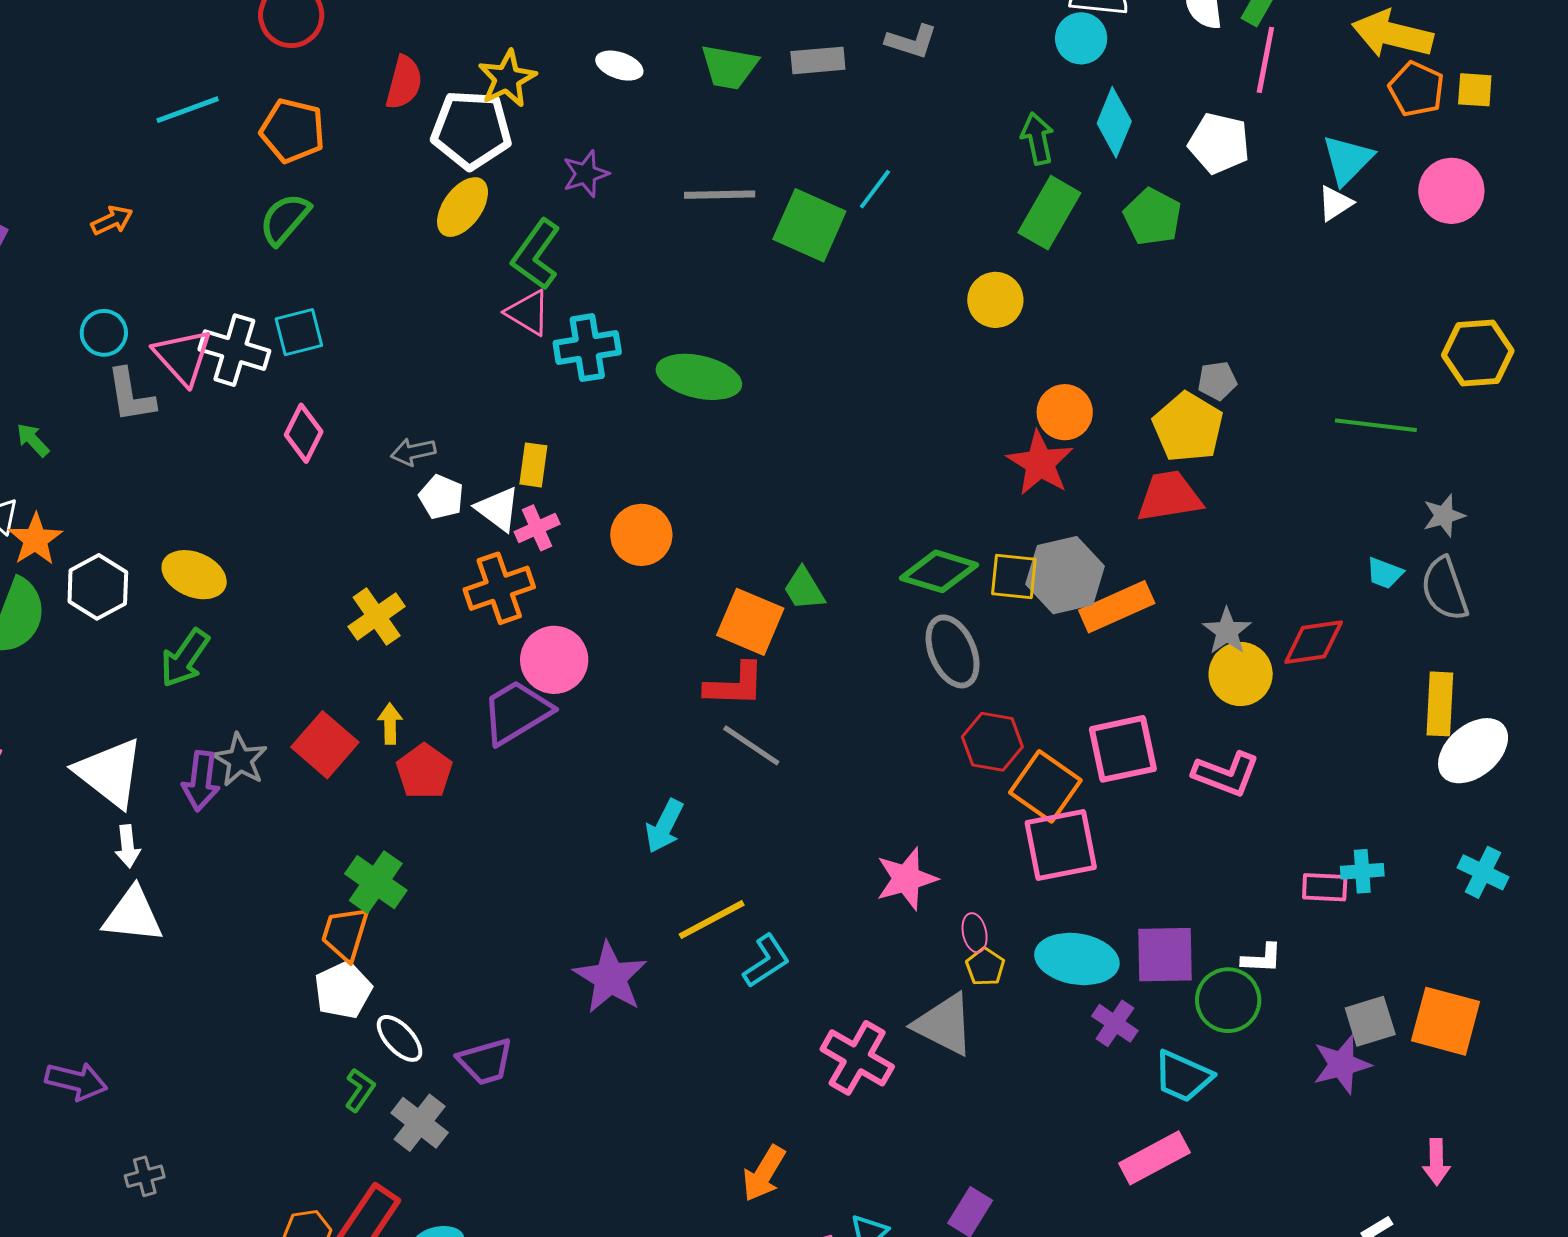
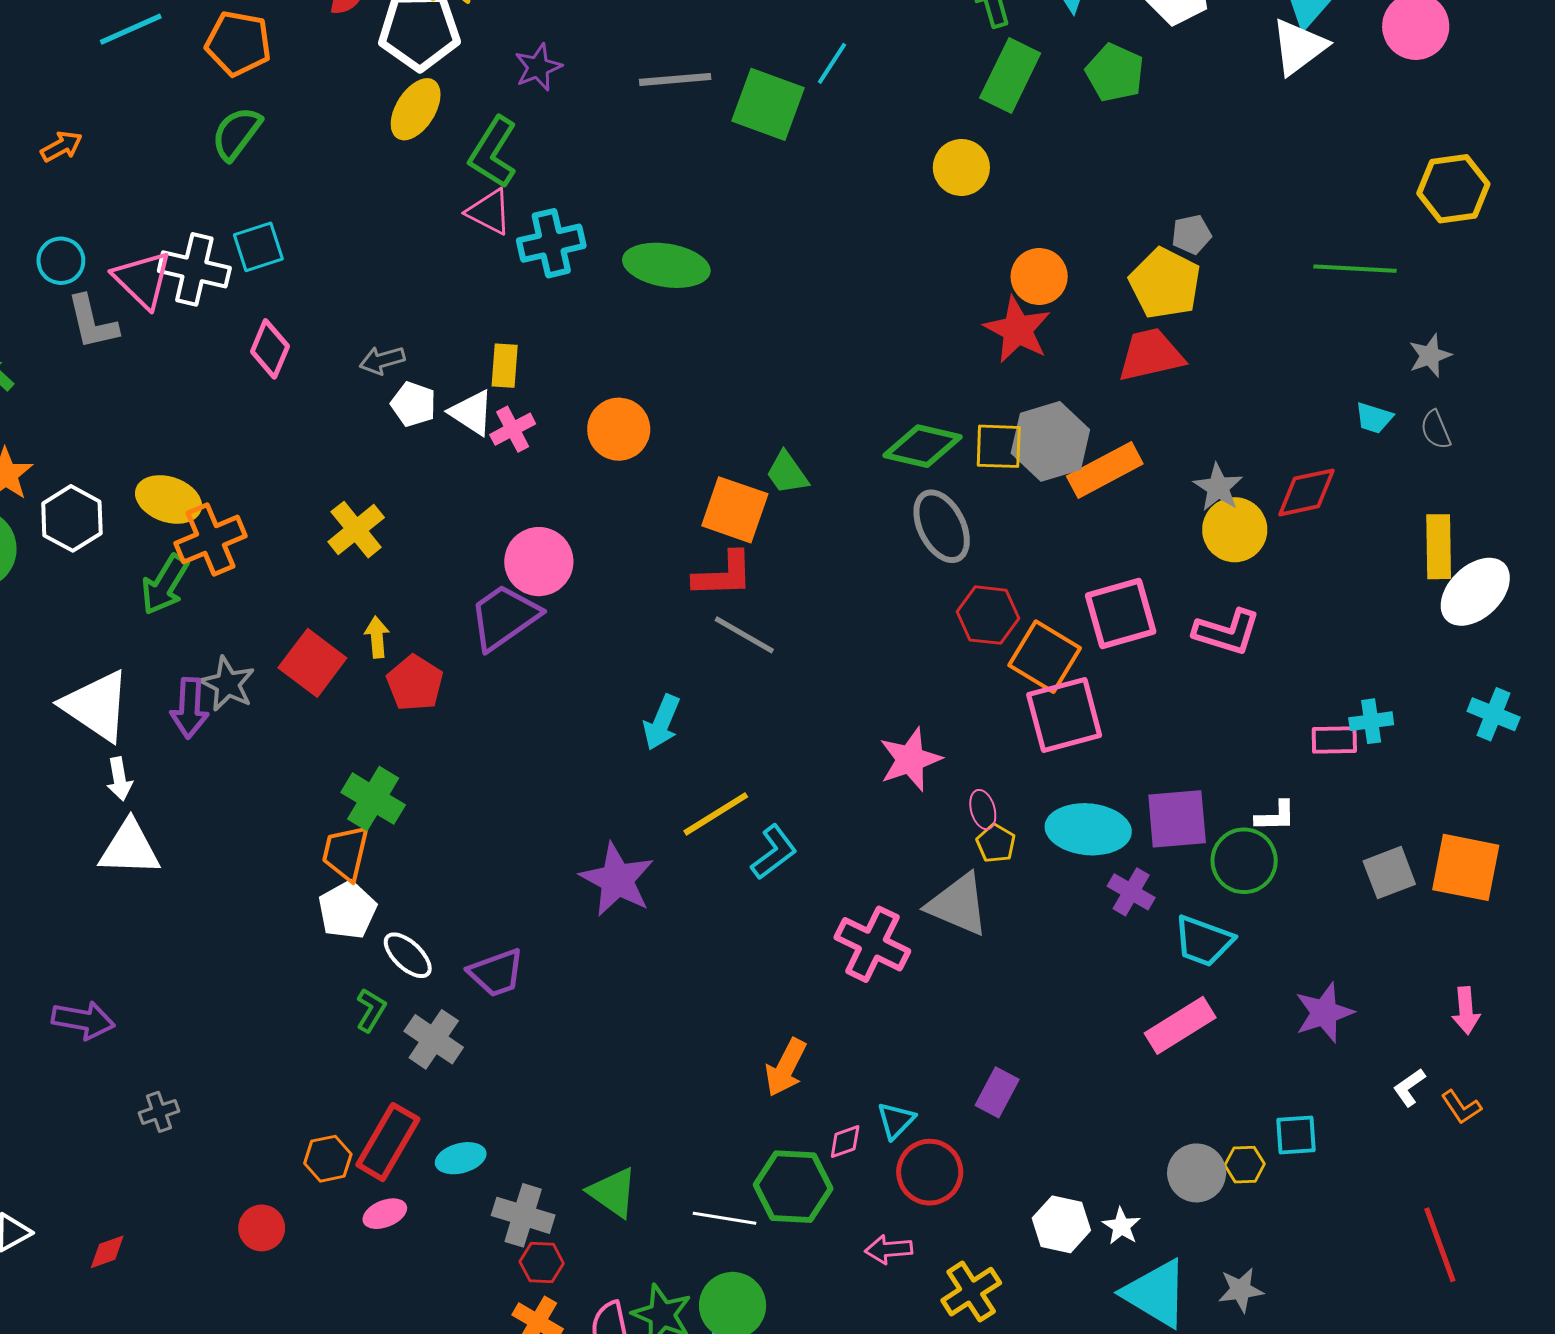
white triangle: (1335, 203) -> (1299, 47), size x1.6
orange cross: (499, 588) -> (211, 540), moved
gray semicircle: (1445, 589) -> (1436, 430), size x0.6
purple star: (1342, 1064) -> (1324, 1013), moved

